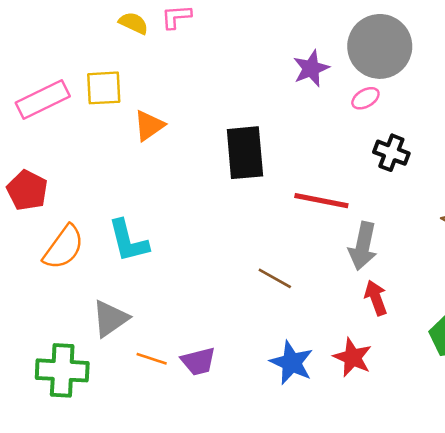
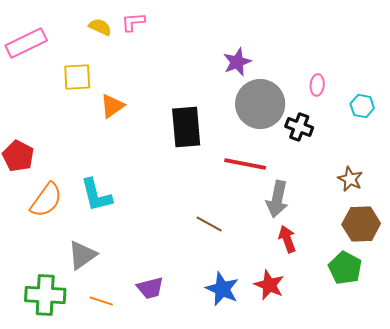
gray circle: (380, 46) -> (260, 104), moved
pink ellipse: (365, 98) -> (317, 85), moved, turned -55
pink rectangle: (43, 100) -> (26, 43), moved
orange line: (152, 359) -> (101, 301), moved

